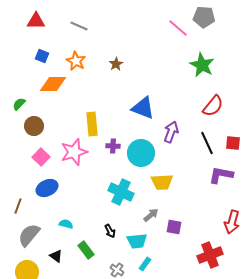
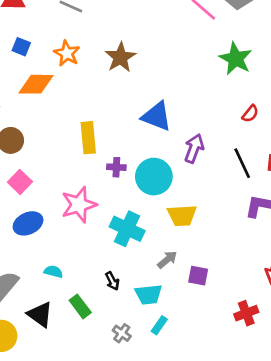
brown star: (116, 64) -> (120, 57), size x1.6
red semicircle: (213, 106) -> (250, 114), size x0.6
pink star: (74, 152) -> (79, 205), moved
red cross: (210, 255) -> (246, 313), size x0.7
black triangle: (56, 256) -> (40, 314), size x1.5

